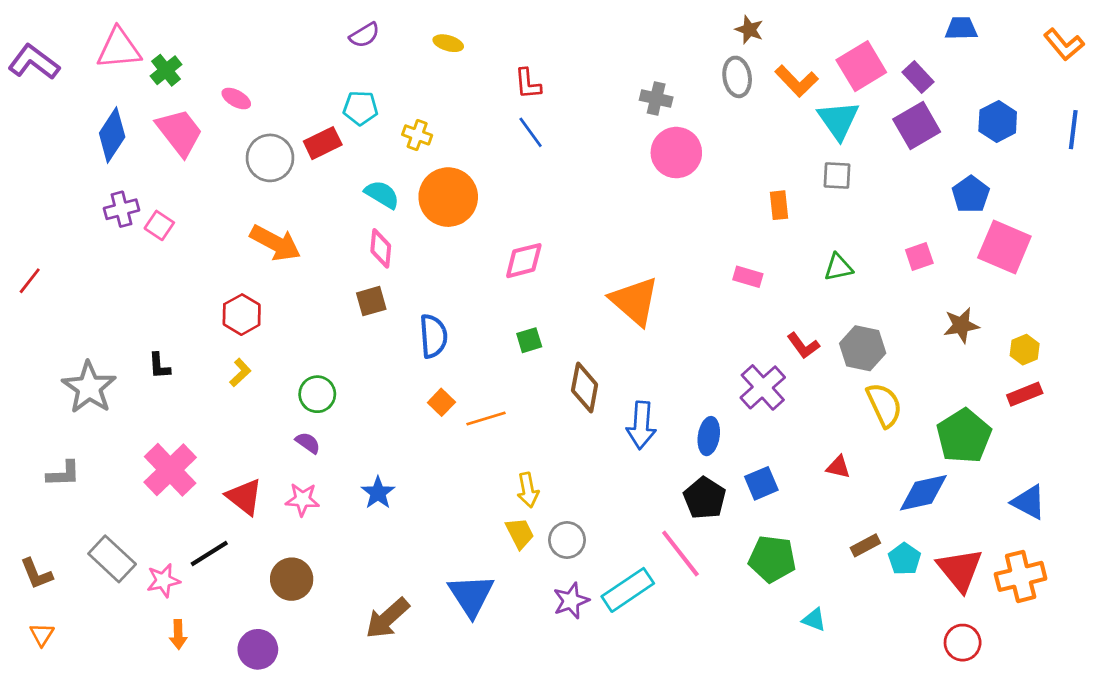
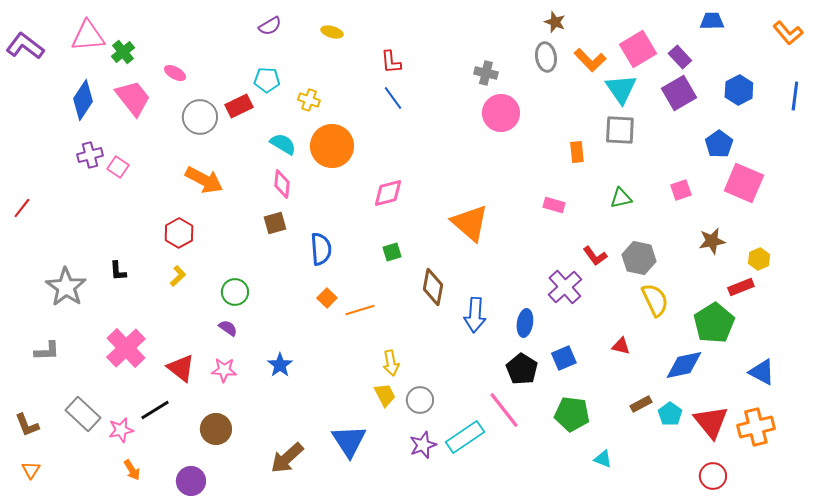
gray square: (837, 175) -> (620, 130), size x1.4
red rectangle: (1025, 394) -> (741, 287), moved
orange arrow: (178, 634) -> (132, 470), turned -30

